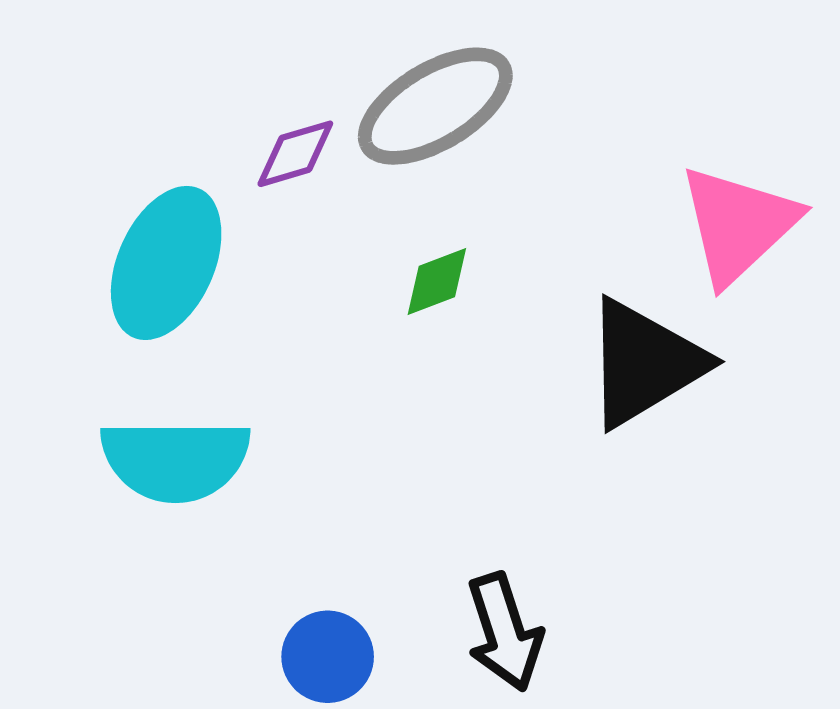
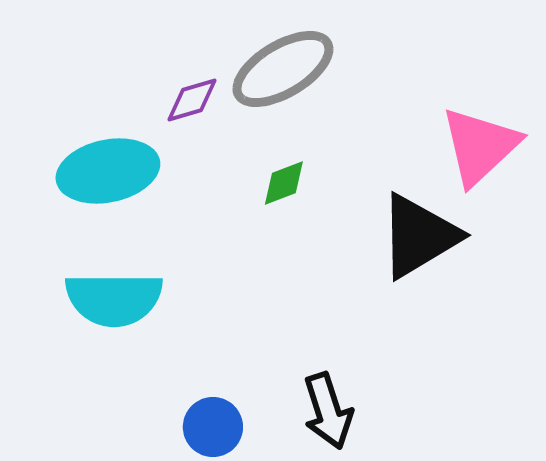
cyan ellipse: (166, 263) -> (108, 171), turned 54

